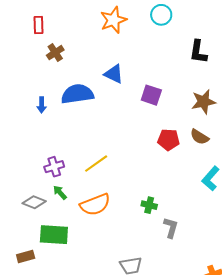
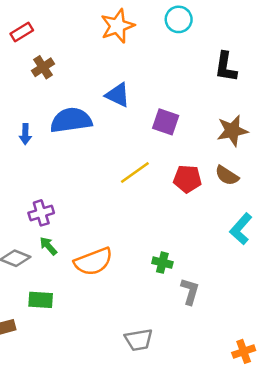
red rectangle: (38, 25) -> (22, 32), turned 60
yellow line: (96, 164) -> (135, 172), moved
green rectangle: (54, 235) -> (41, 300), size x0.7

